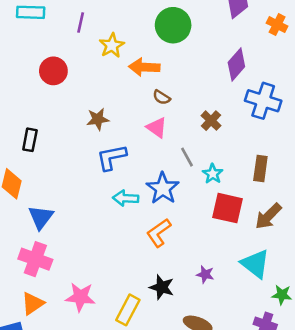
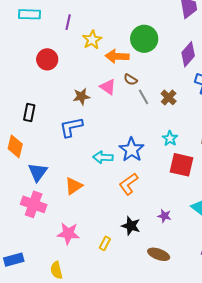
green circle: (173, 25) -> (144, 39), moved
pink triangle: (157, 128) -> (108, 87), moved
blue L-shape: (112, 157) -> (71, 127), moved
gray line: (187, 157) -> (144, 97), moved
orange triangle: (33, 304) -> (74, 186), moved
yellow rectangle: (128, 310) -> (105, 243), size x0.6

